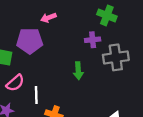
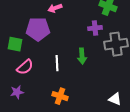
white line: (36, 95) -> (57, 63), moved

